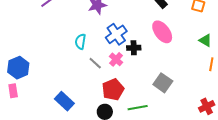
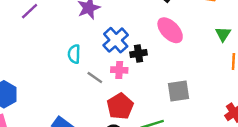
green triangle: (205, 40) -> (223, 34), turned 40
pink cross: (116, 59) -> (119, 70), turned -32
gray square: (163, 83) -> (178, 91), turned -36

